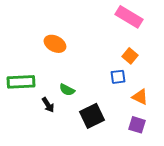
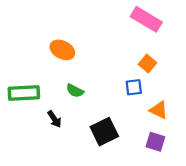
green semicircle: (67, 90) -> (75, 91), moved

